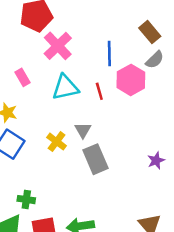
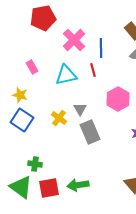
pink cross: (58, 46) -> (74, 40), moved
pink hexagon: (131, 80) -> (118, 99), moved
red line: (99, 91) -> (93, 70), moved

